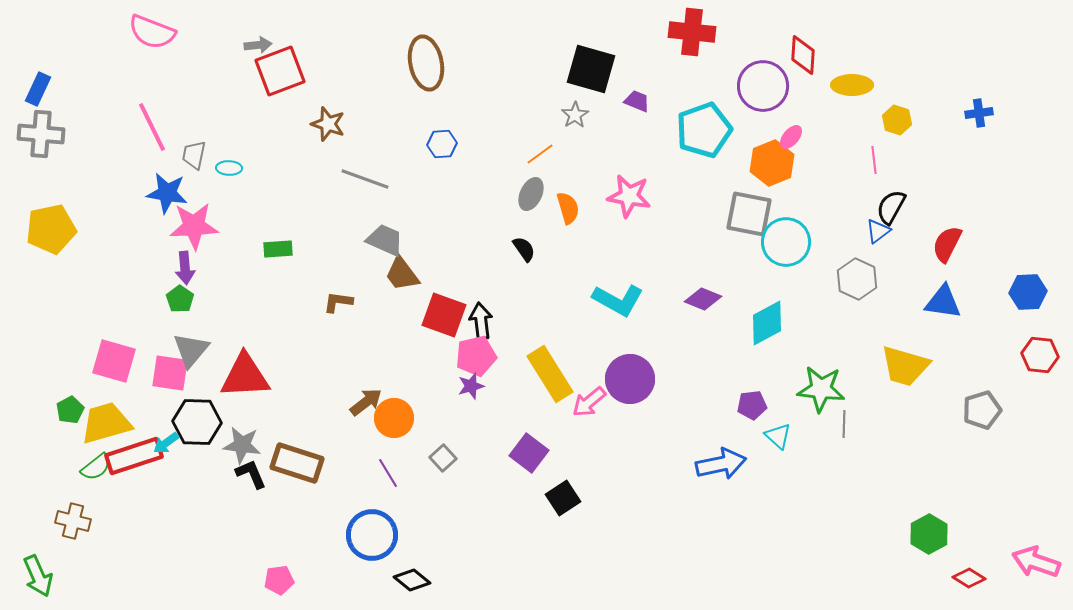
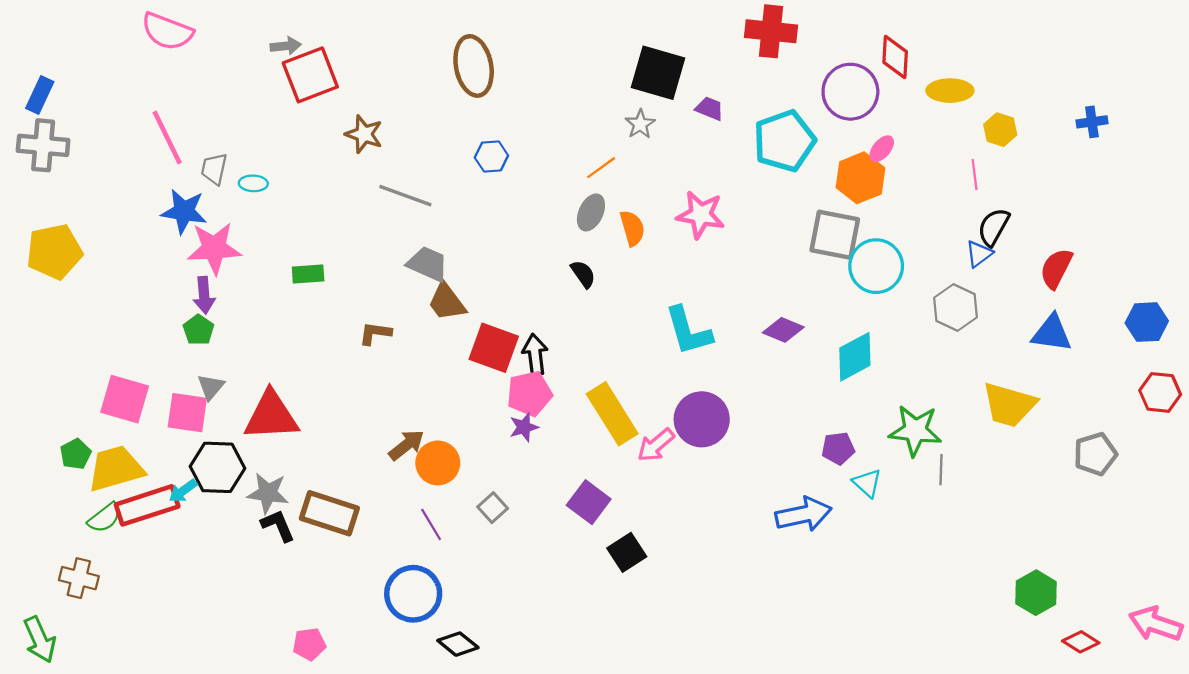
cyan L-shape: (618, 300) -> (688, 331), turned 45
gray triangle: (191, 350) -> (211, 387), size x0.7

